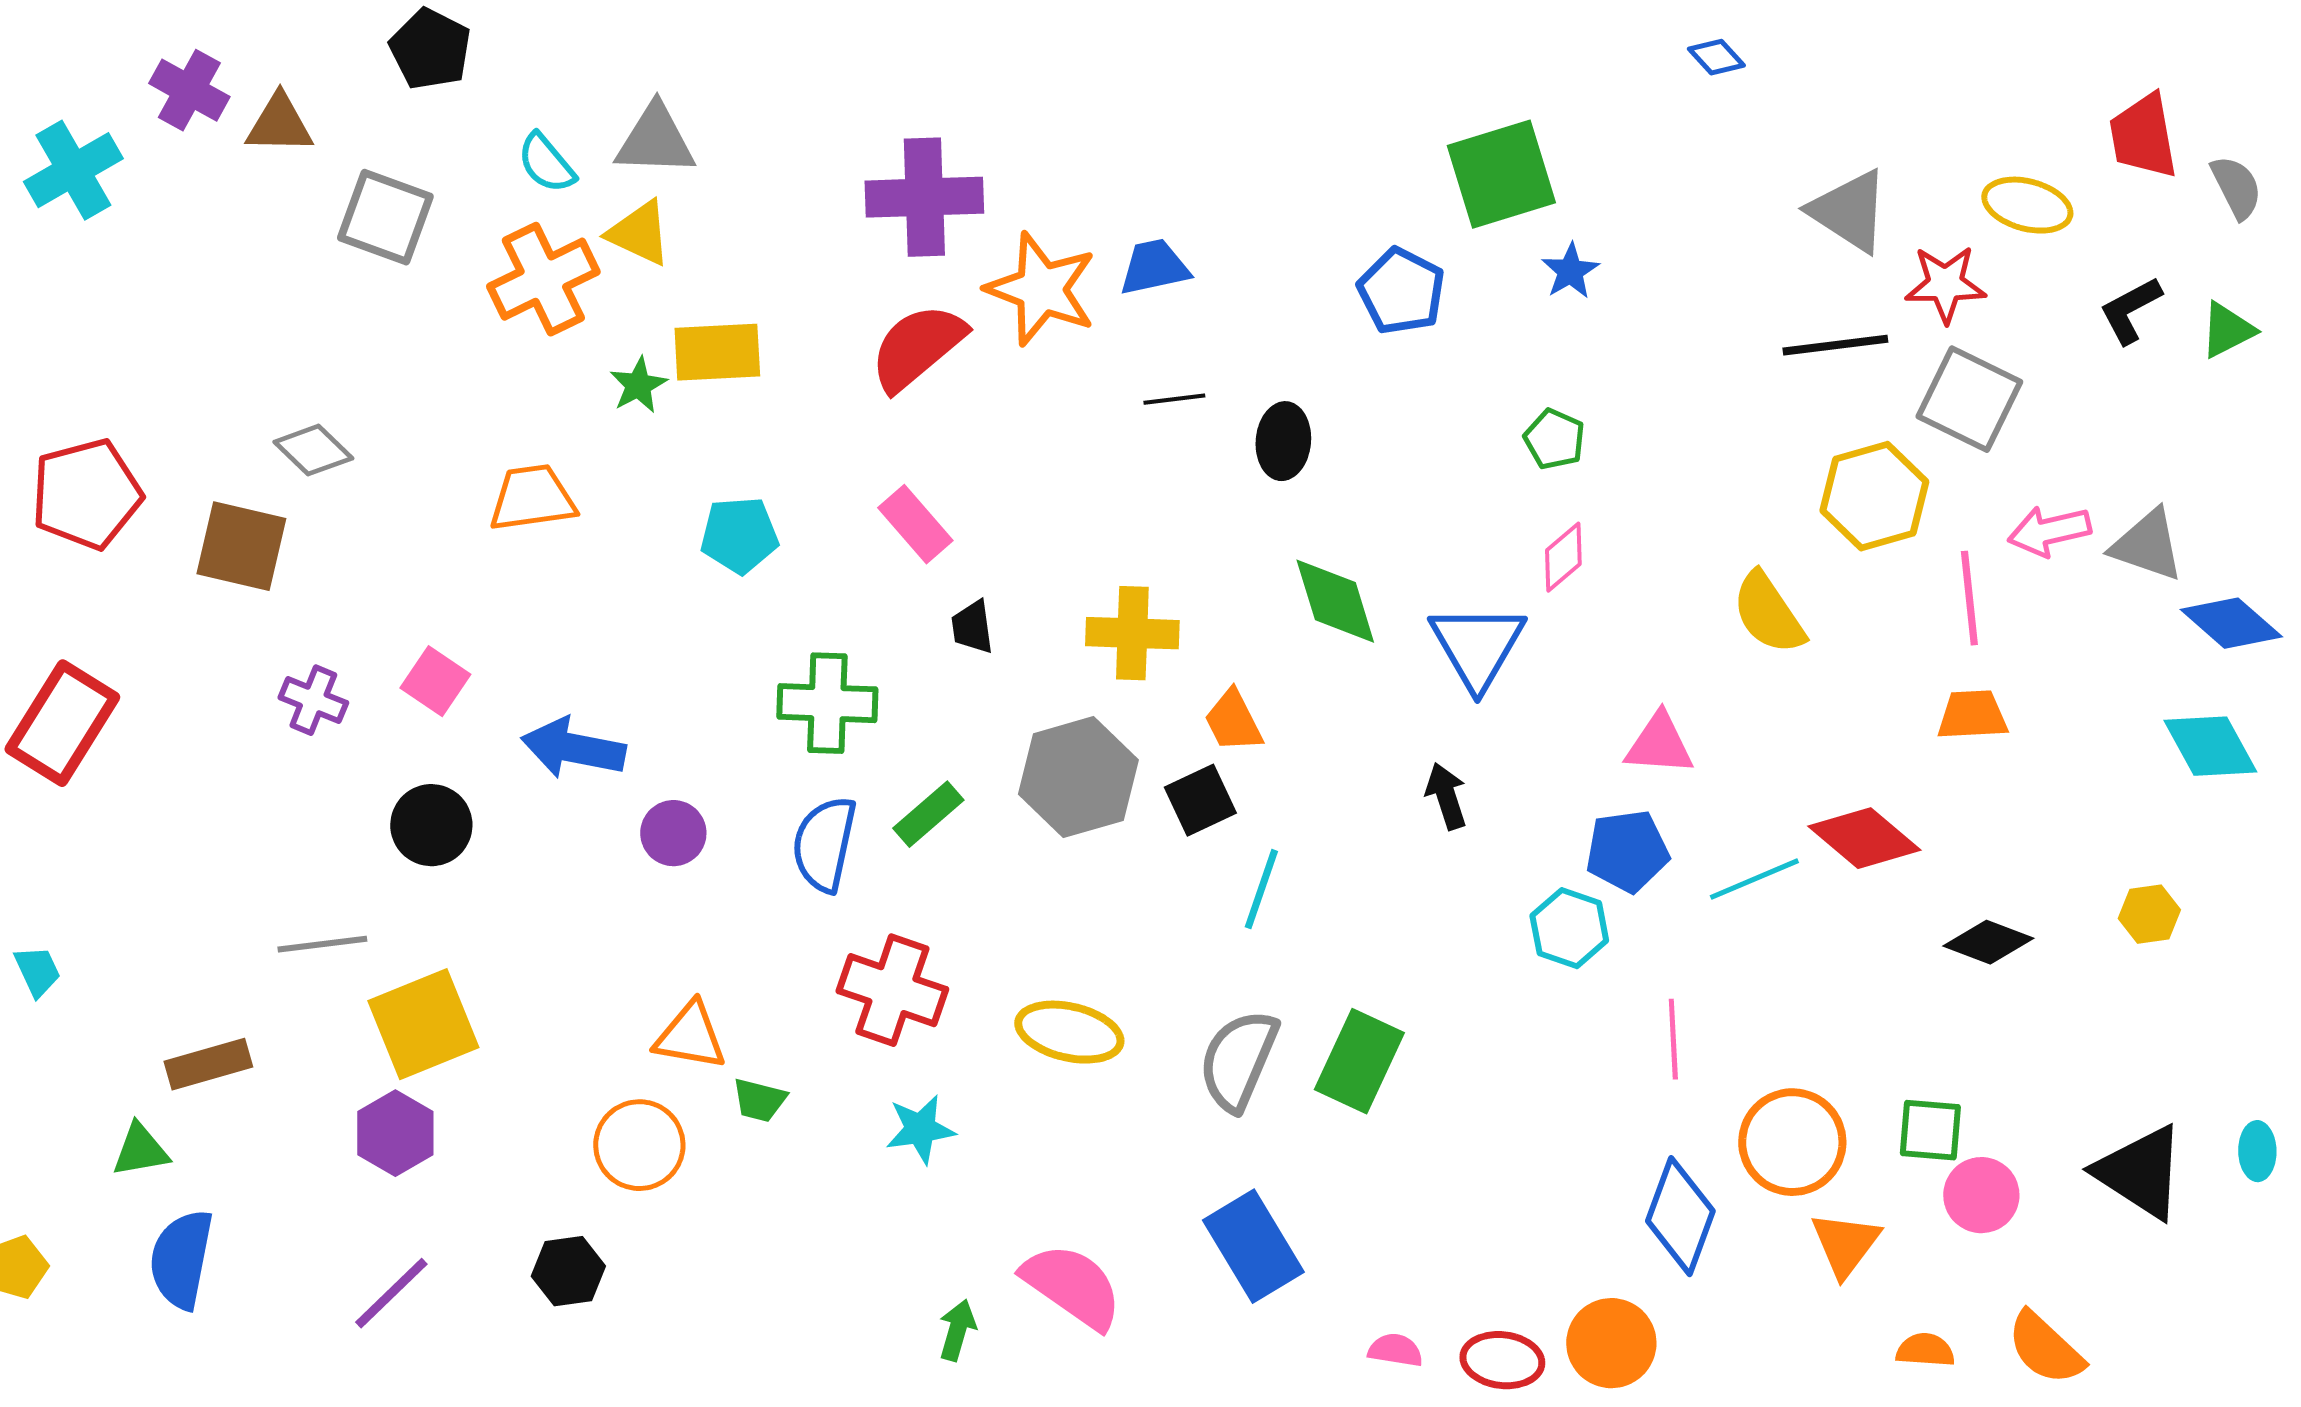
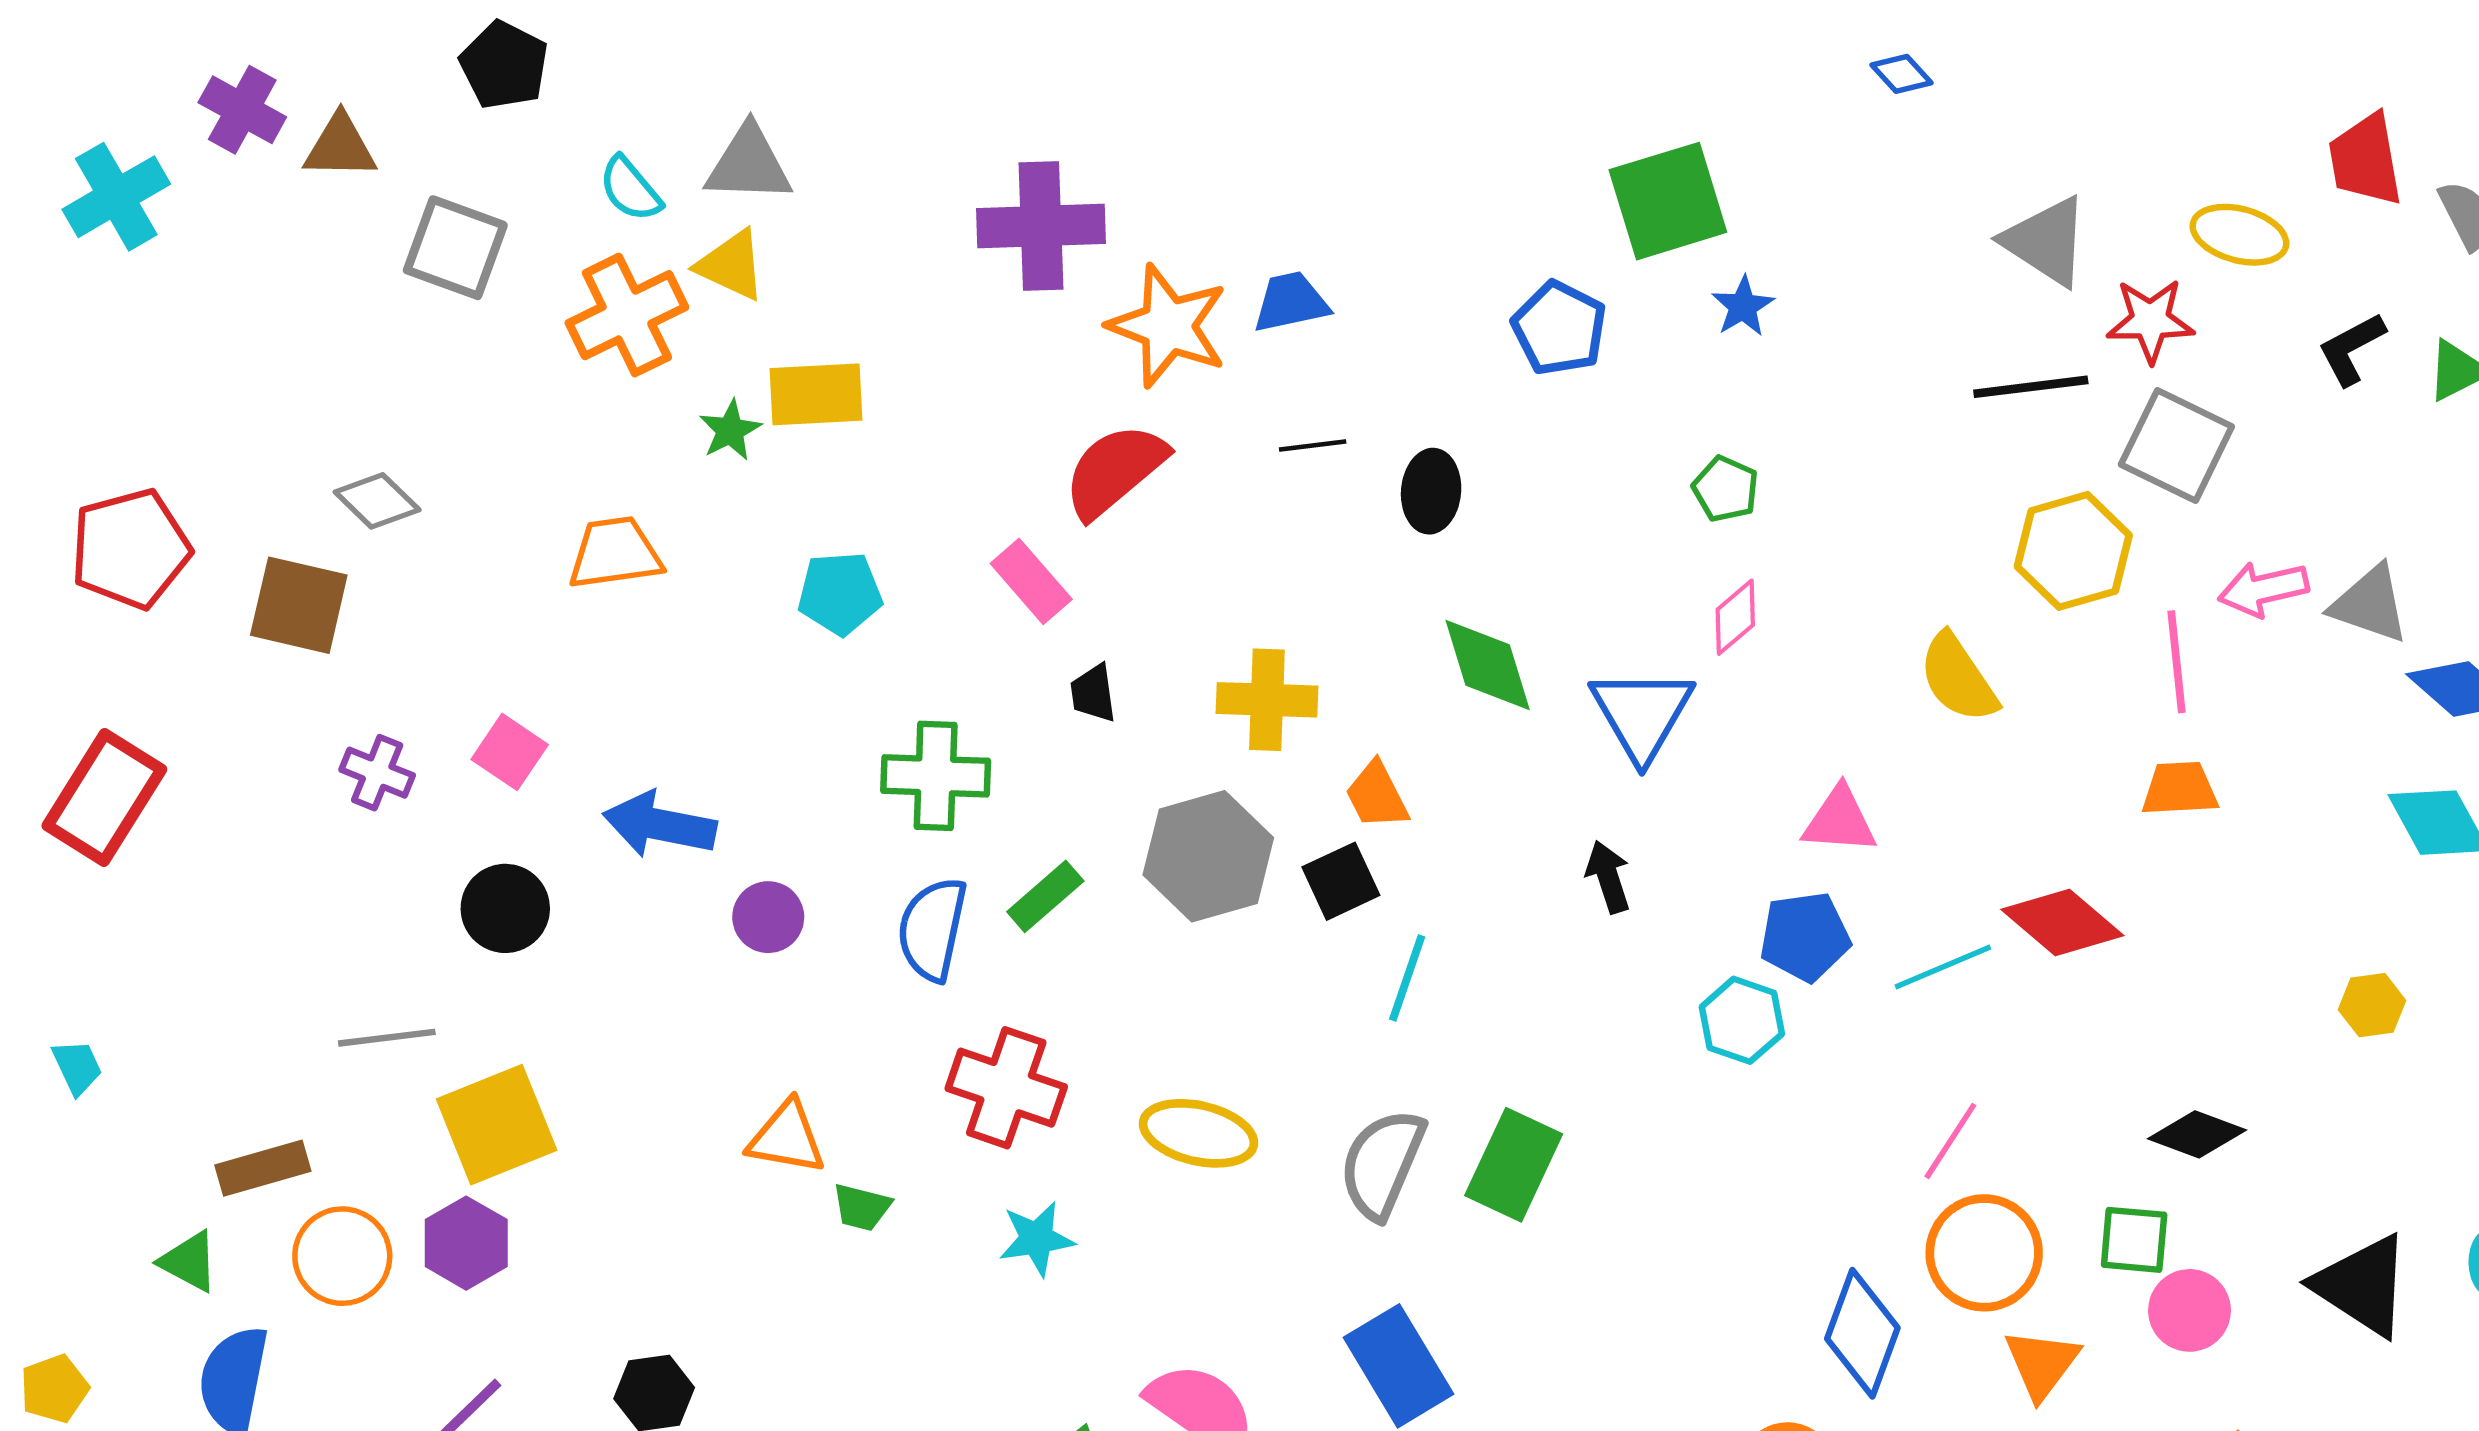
red semicircle: (917, 347) -> (1115, 470), moved
black diamond: (1988, 942) -> (2197, 1134), moved
pink line: (1673, 1039) -> (1950, 1141), moved, turned 36
orange circle: (639, 1145) -> (342, 1256), moved
green triangle: (140, 1150) -> (189, 1262), turned 38

